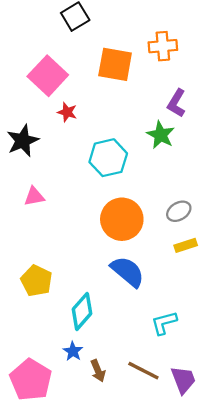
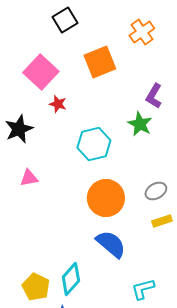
orange cross: (163, 46) -> (142, 32), moved, turned -30
orange square: (115, 64) -> (100, 62), turned -32
yellow pentagon: (36, 281) -> (36, 287), moved

